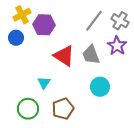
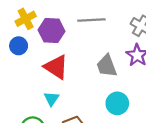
gray line: (94, 21) -> (91, 20), moved, turned 50
red triangle: (64, 56) -> (56, 67), moved

